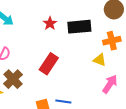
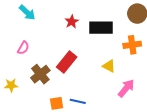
yellow triangle: (100, 60) -> (109, 66), moved
brown cross: (13, 79) -> (40, 74), moved

